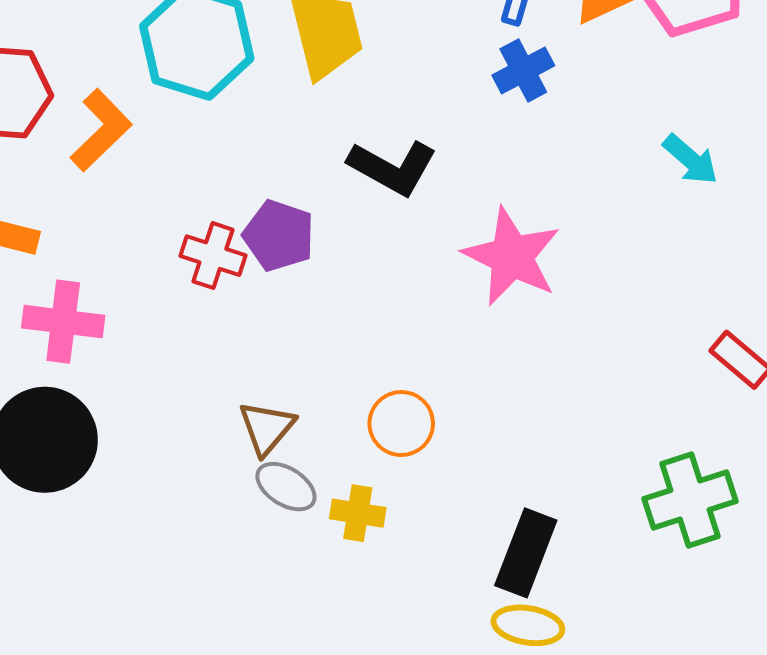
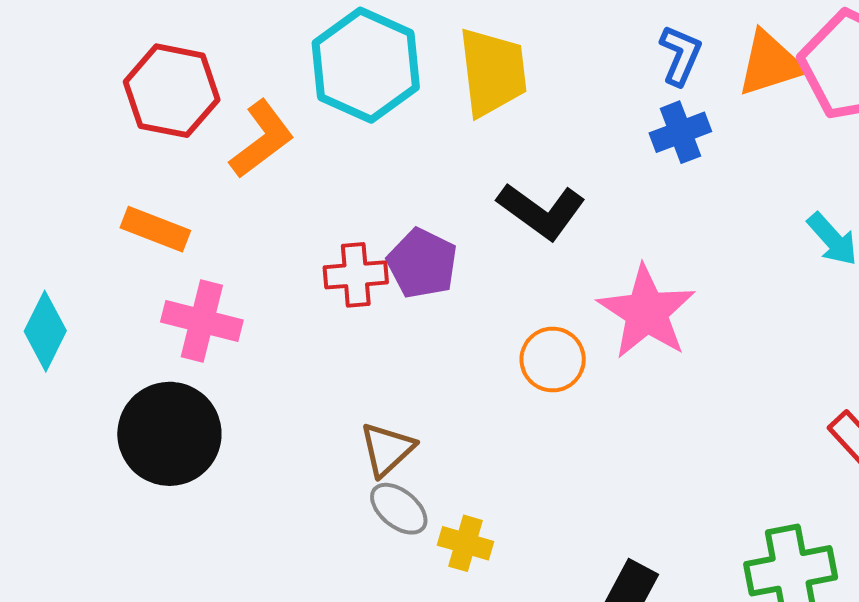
red cross: (213, 256) -> (356, 275), turned -30
orange circle: (401, 424) -> (553, 359), moved

